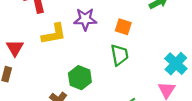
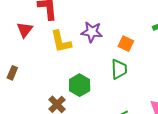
yellow L-shape: (54, 34) -> (61, 42), turned 80
red triangle: (15, 48) -> (25, 30), moved

